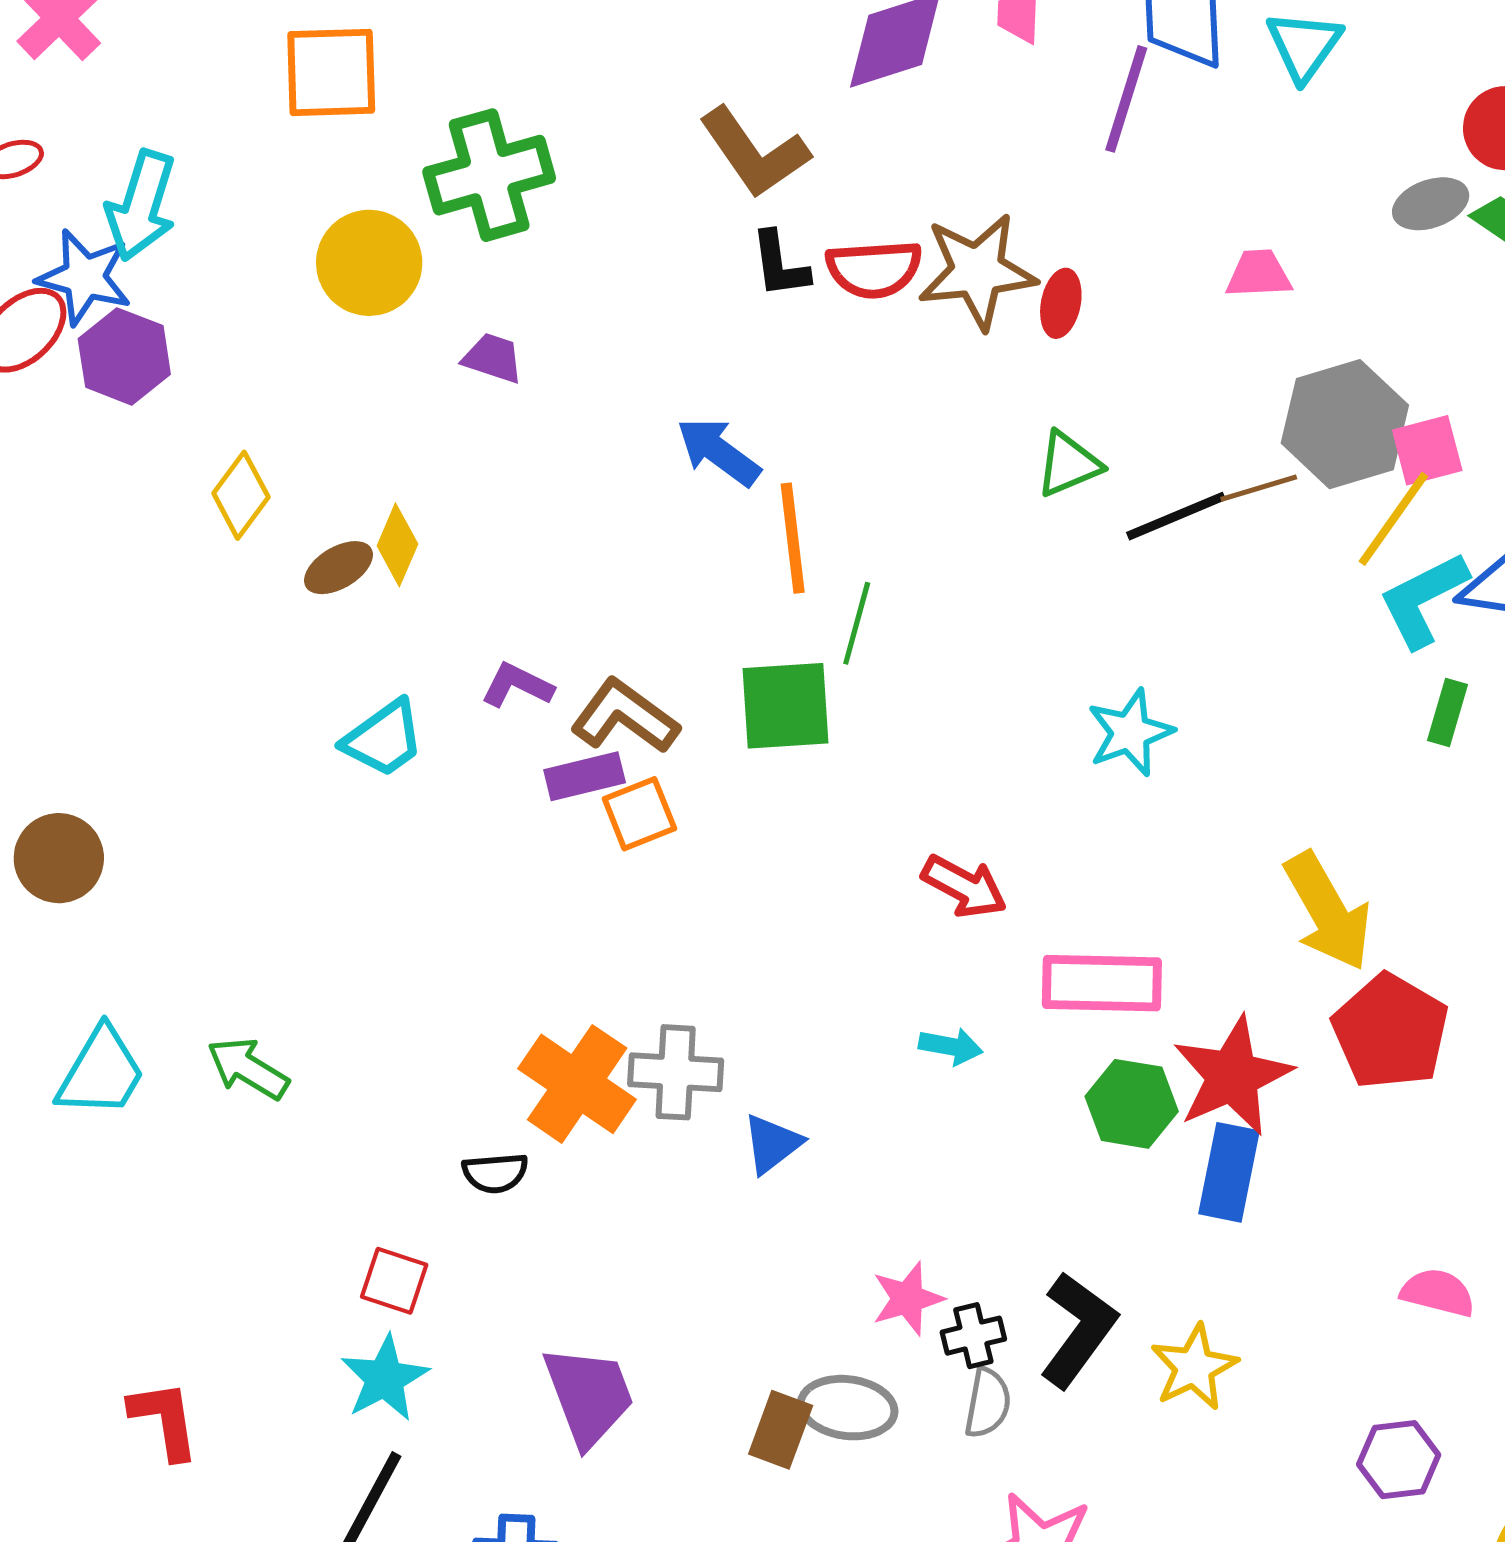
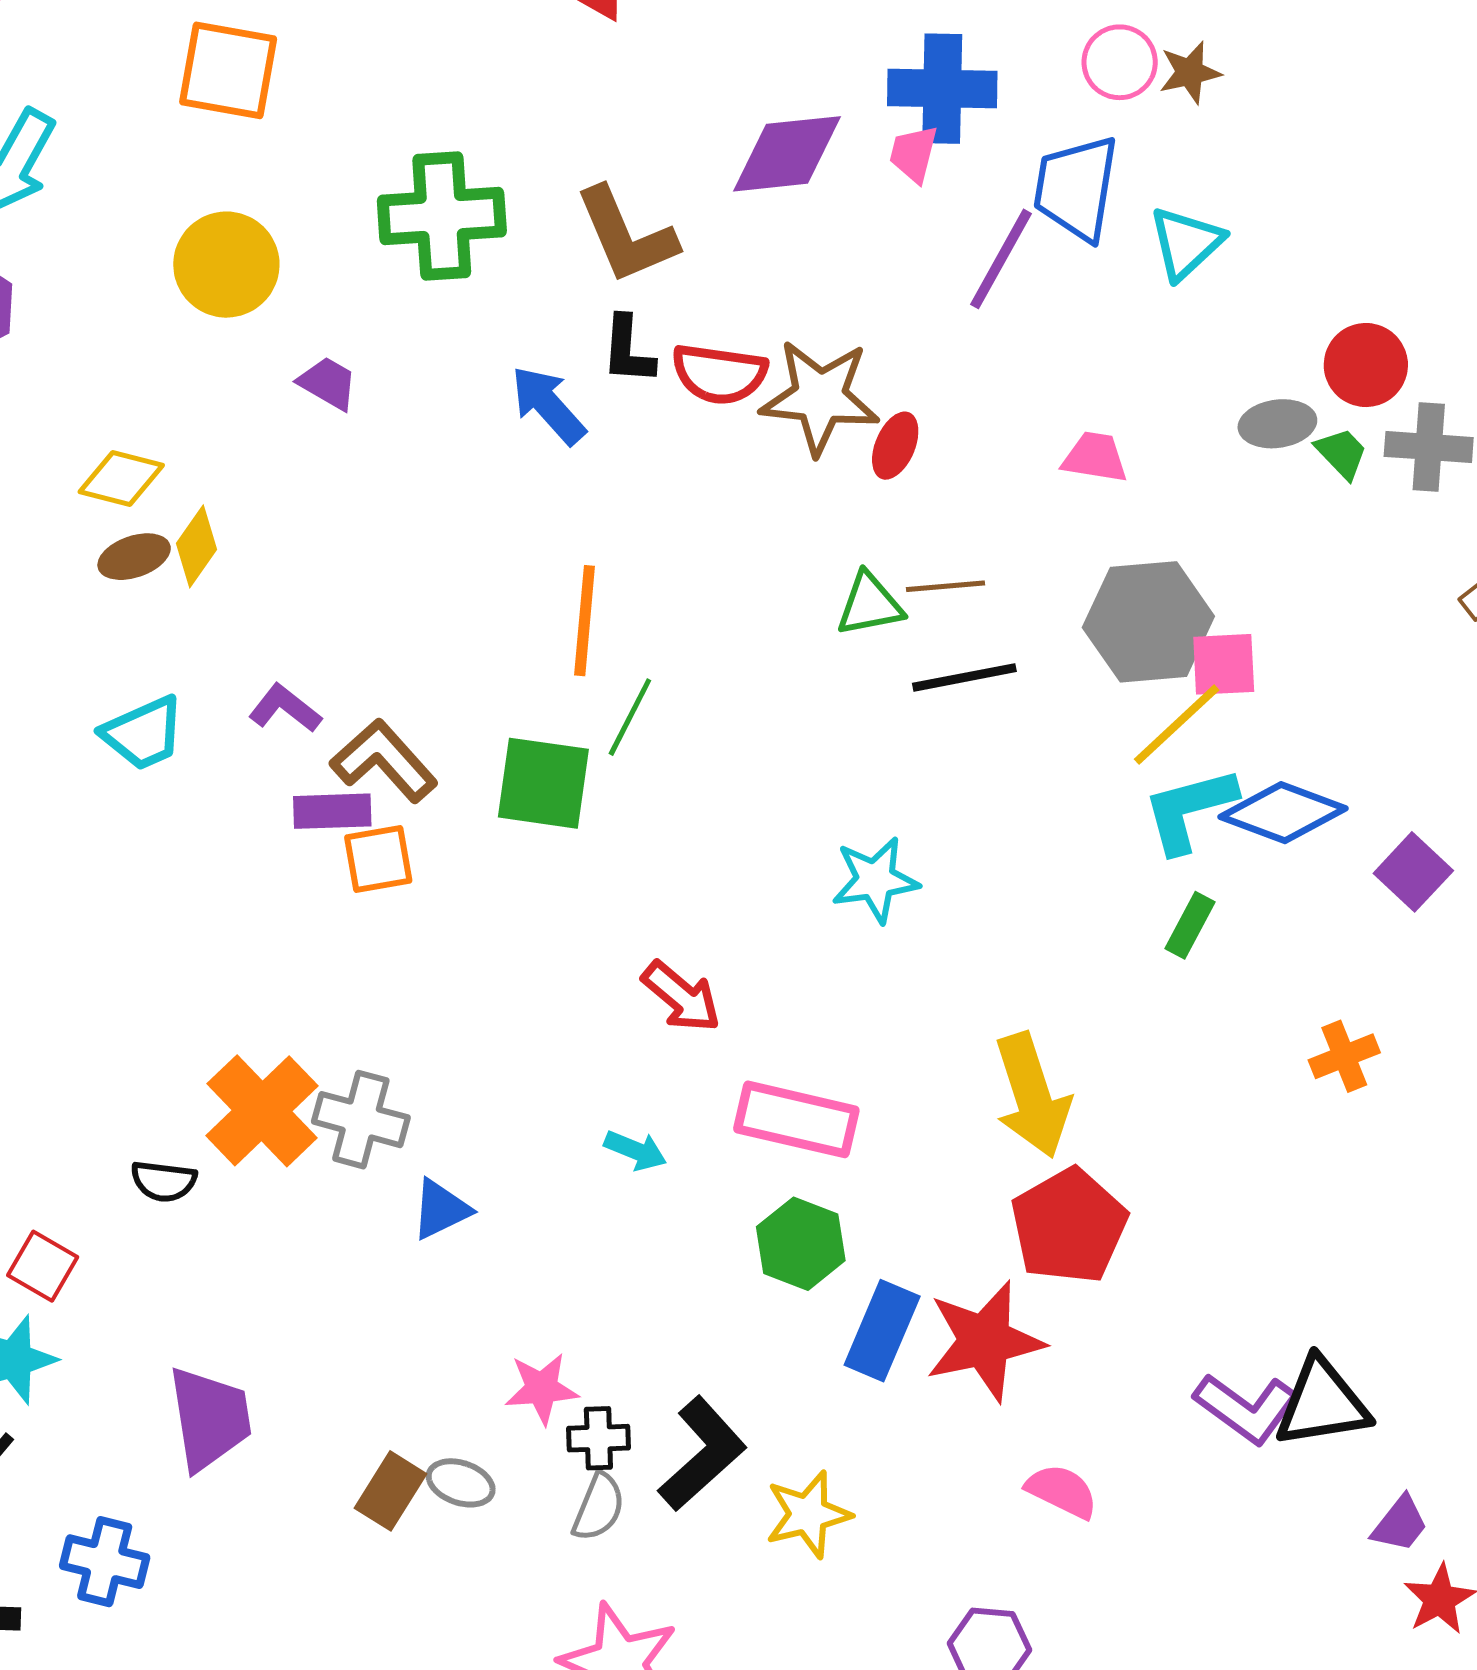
green cross: (489, 175) -> (442, 216), moved
blue arrow: (718, 452) -> (548, 405), moved
brown line: (1259, 488) -> (946, 586), moved
yellow diamond: (241, 495) -> (121, 479), moved, turned 56
red star: (1232, 1076) -> (985, 1341), moved
gray ellipse: (848, 1408) -> (461, 1483), size x0.7

